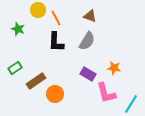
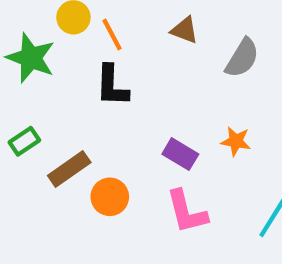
green star: (18, 29) -> (31, 58), size x1.6
gray semicircle: (87, 41) -> (242, 58), moved
pink L-shape: (106, 93) -> (187, 212), moved

